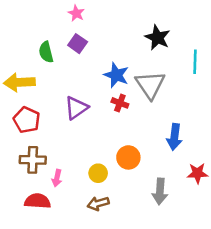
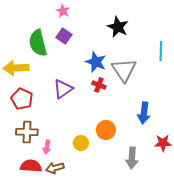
black star: (157, 38) -> (118, 27), moved
green semicircle: (46, 52) -> (38, 43), size x1.5
brown arrow: (98, 203) -> (55, 168), moved

